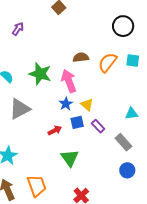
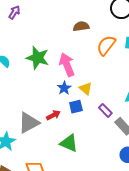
brown semicircle: (81, 57) -> (81, 26), moved
gray triangle: (20, 109) -> (29, 123), moved
purple rectangle: (98, 126) -> (105, 110), moved
green triangle: (70, 158) -> (69, 143), turned -30

